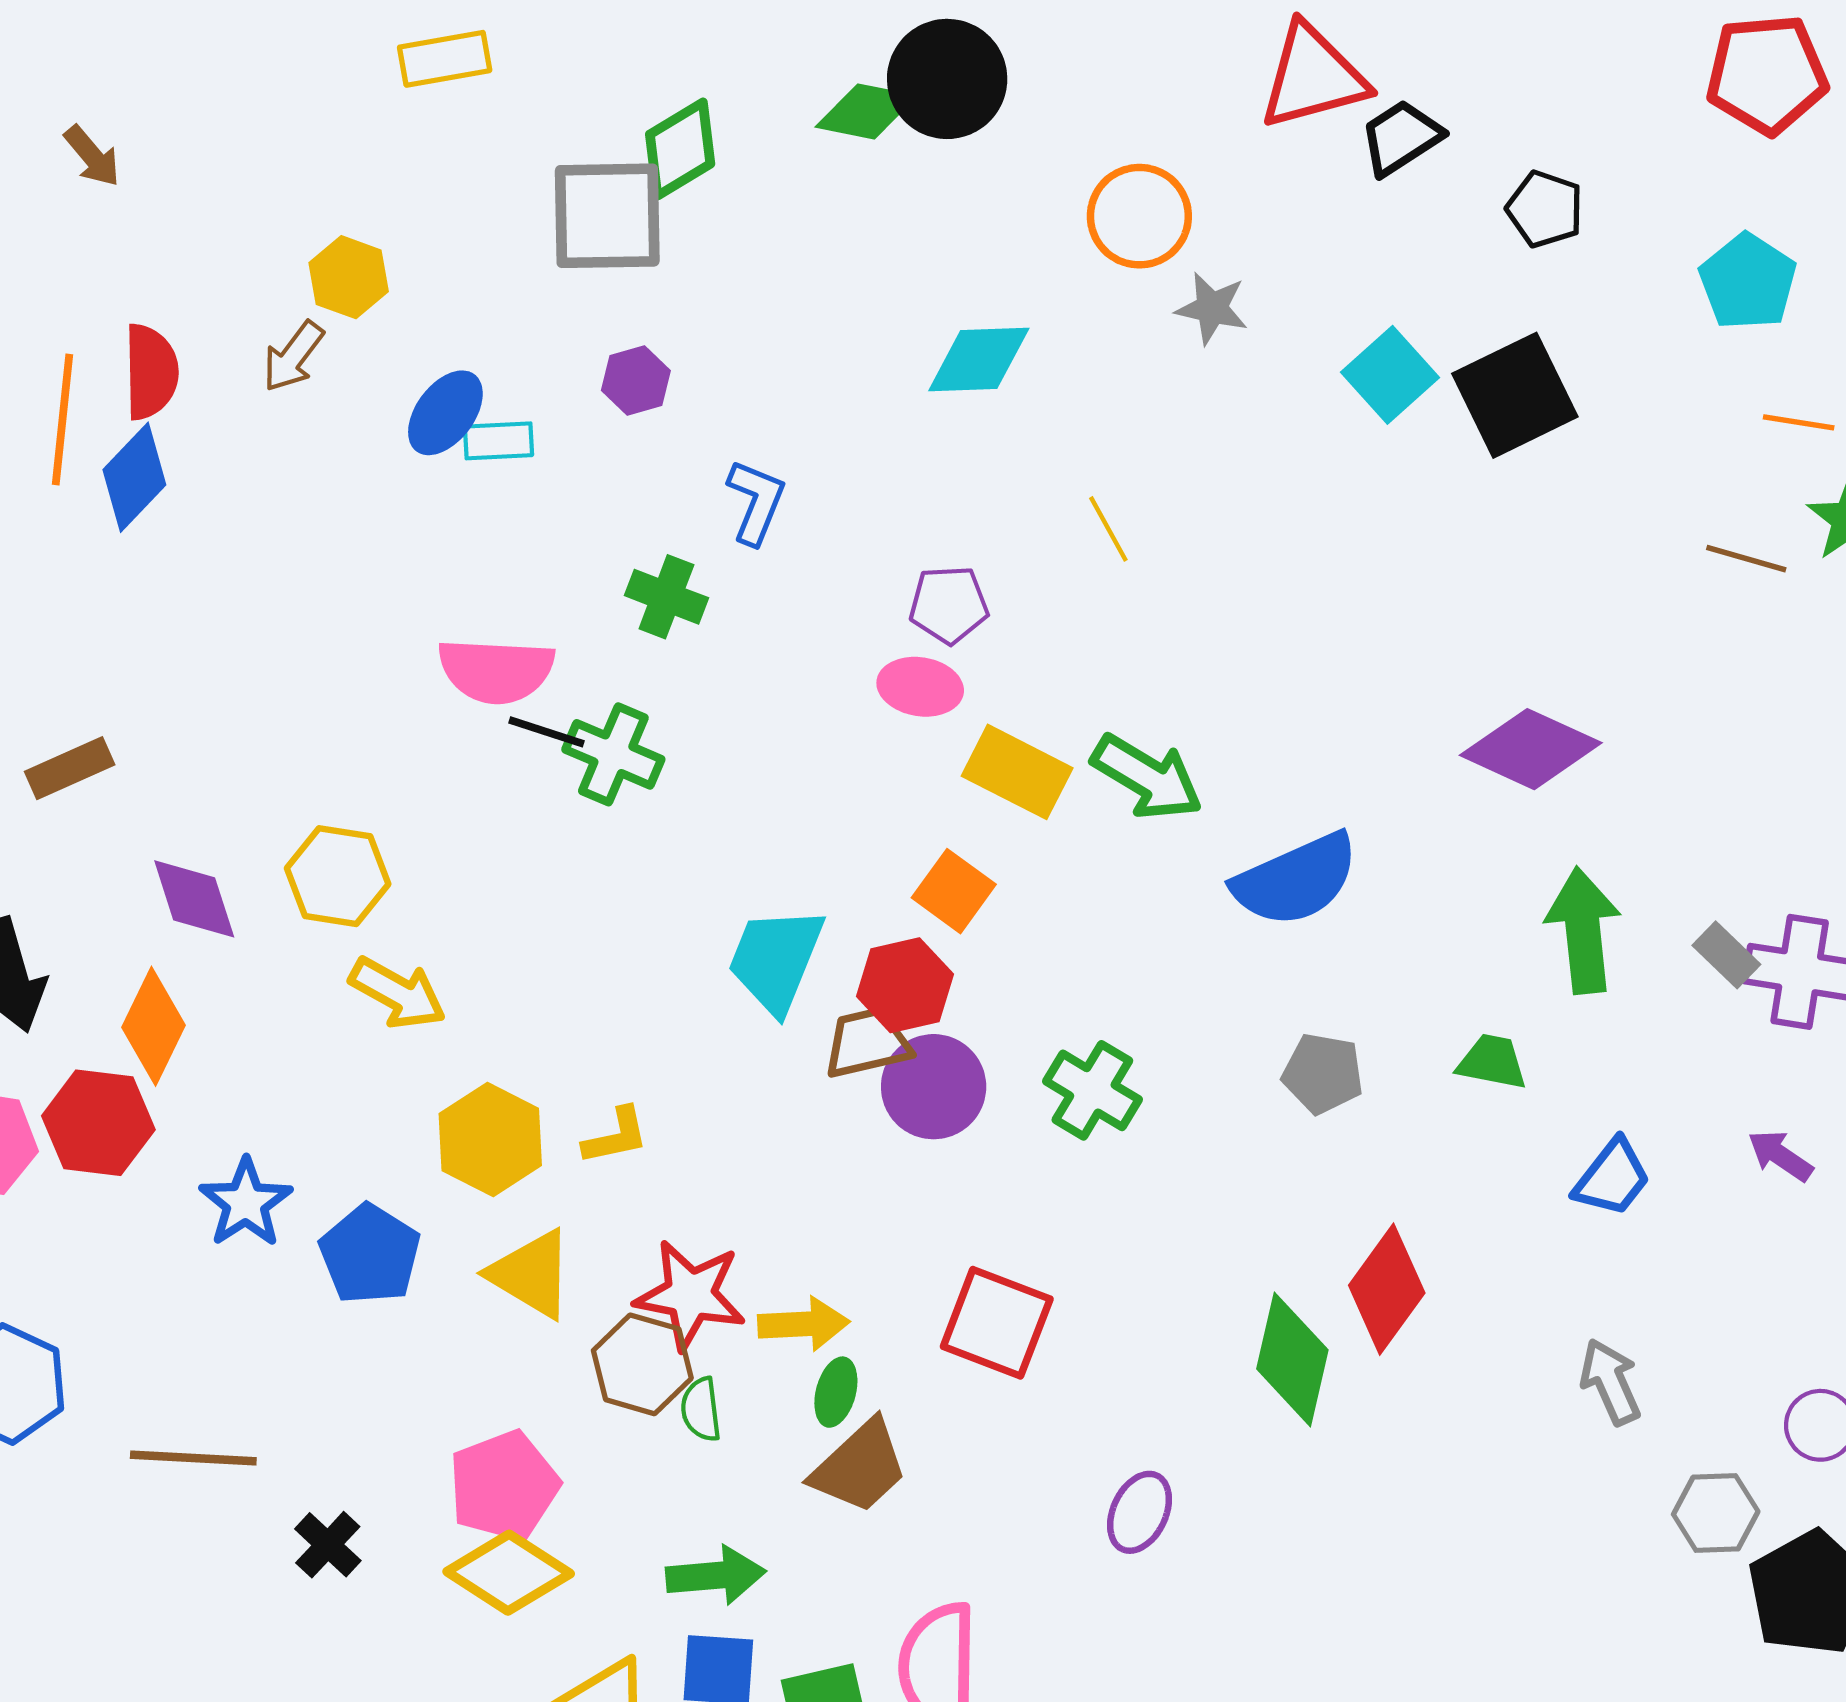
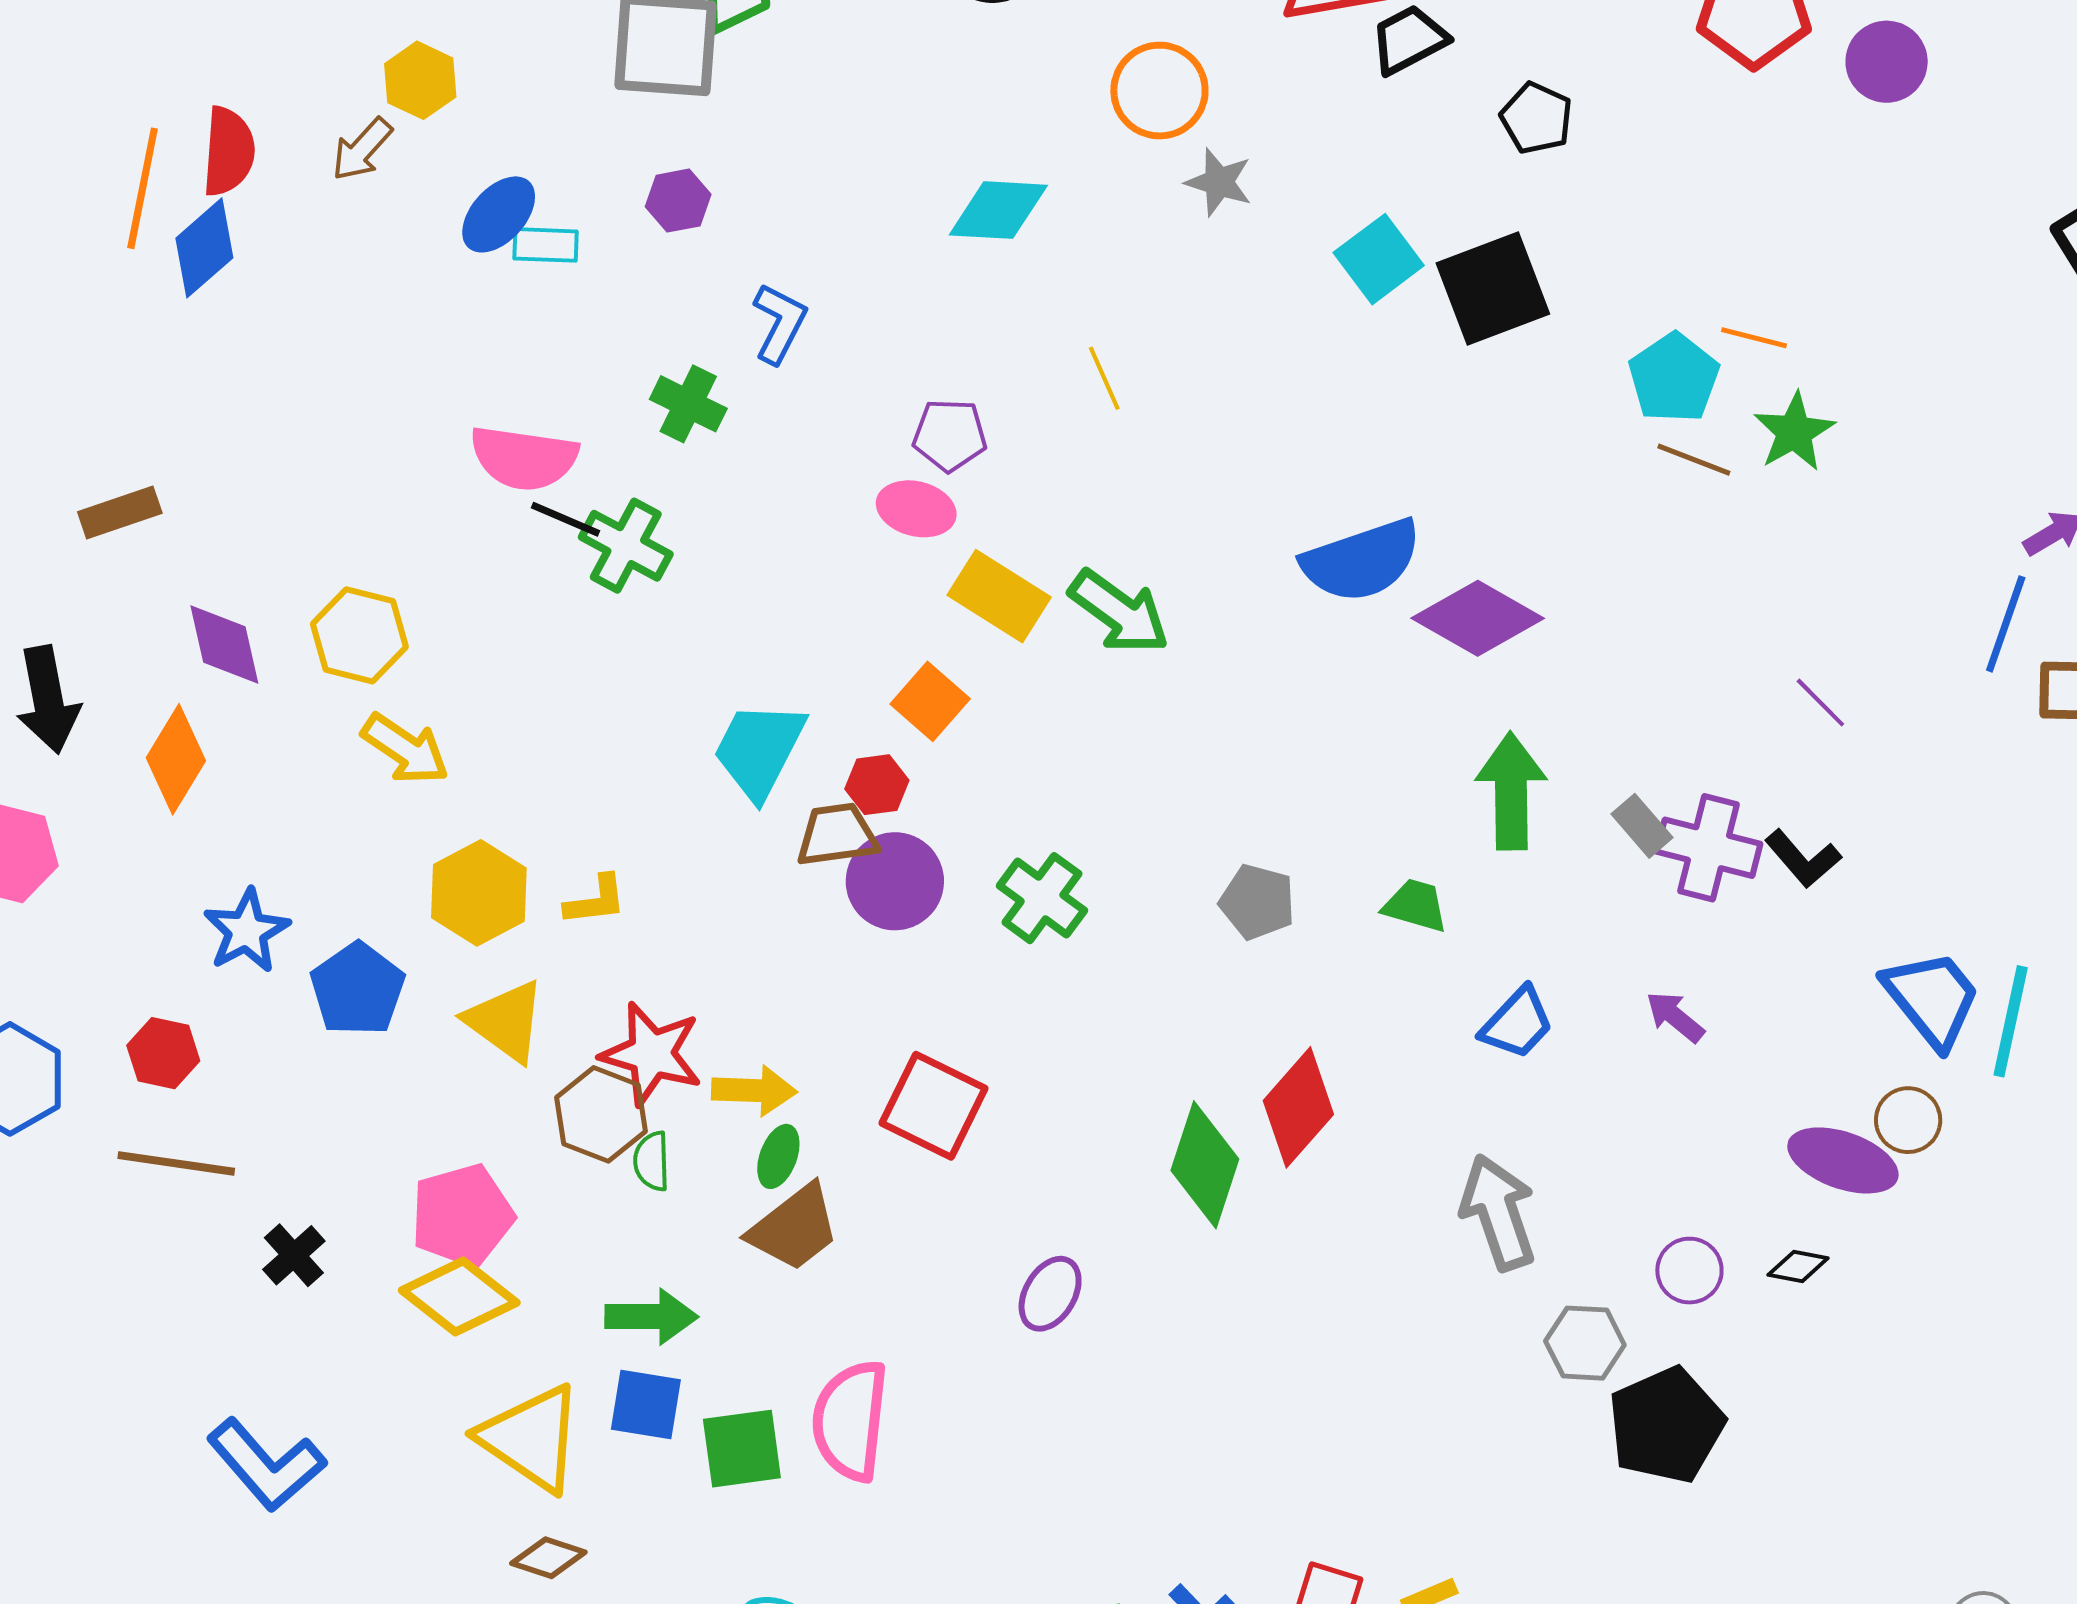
cyan pentagon: (1748, 282) -> (1674, 378), moved
blue semicircle: (1296, 880) -> (1362, 561), moved
red hexagon: (905, 985) -> (877, 785), size x0.7
red hexagon: (98, 1123) -> (163, 1053), moved, size x0.7
gray arrow: (1610, 1382) -> (1498, 1212), size x1.4

